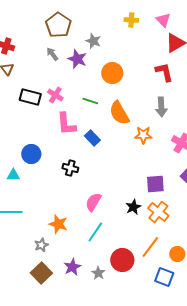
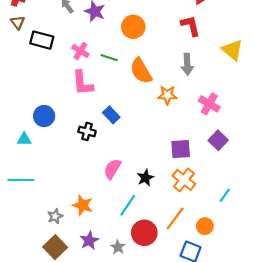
pink cross: (55, 95) -> (80, 51), moved
black rectangle: (30, 97) -> (42, 40), moved
blue rectangle: (92, 138) -> (111, 115), moved
black star: (133, 207) -> (145, 178), moved
orange star: (58, 224) -> (83, 205), moved
cyan line: (95, 232) -> (128, 205), moved

